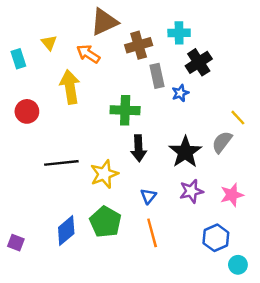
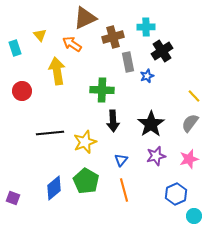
gray semicircle: (222, 142) -> (190, 123), moved

